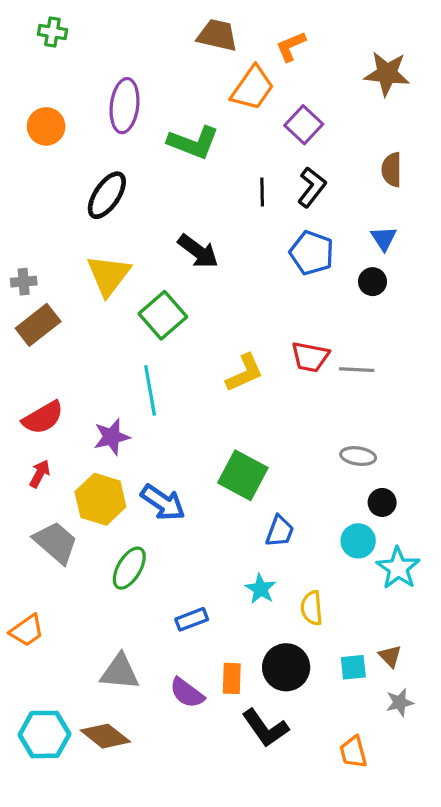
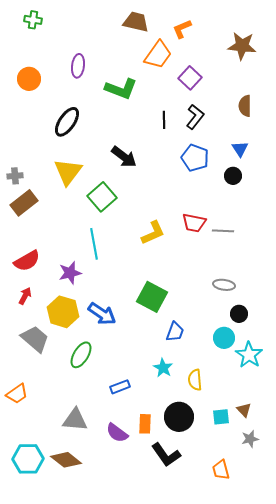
purple ellipse: (124, 106) -> (78, 66), size x0.7

